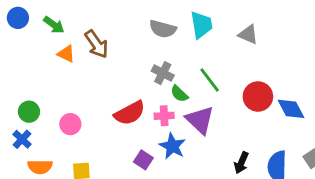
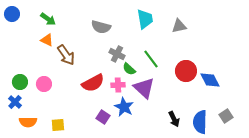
green arrow: (54, 25) -> (48, 19), moved
gray semicircle: (163, 29) -> (101, 27), moved
gray triangle: (248, 34) -> (179, 26), turned -35
brown arrow: (97, 44) -> (66, 55), moved
pink circle: (70, 124) -> (44, 84), moved
black arrow: (241, 163) -> (174, 119), turned -49

